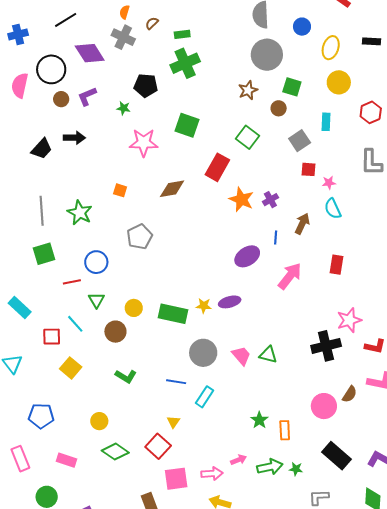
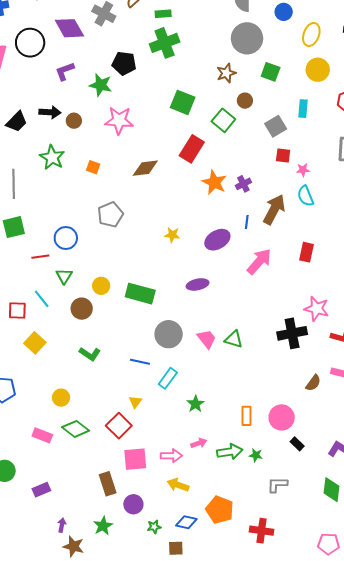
brown circle: (61, 99) -> (74, 121), moved
green star: (123, 108) -> (101, 85), size x1.6
brown circle: (279, 108) -> (245, 101), moved
green square: (187, 125) -> (183, 102), moved
green star: (80, 213) -> (52, 157), moved
brown arrow: (302, 224) -> (274, 210), size x1.4
yellow star: (204, 306) -> (172, 235), moved
pink star: (349, 320) -> (317, 309), turned 30
pink circle: (324, 406) -> (282, 417), moved
green star: (259, 420) -> (195, 404), moved
black rectangle: (336, 456) -> (297, 444), size x0.5
pink rectangle: (66, 460) -> (42, 435), moved

